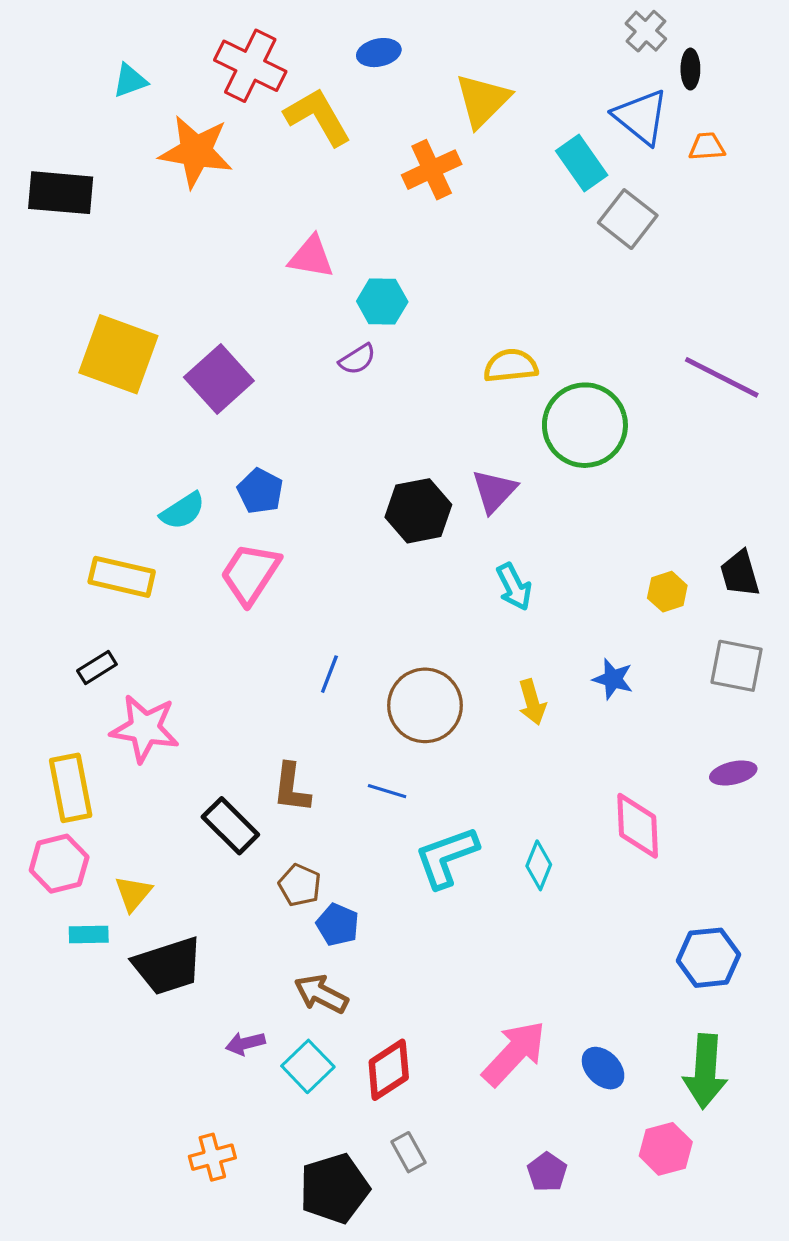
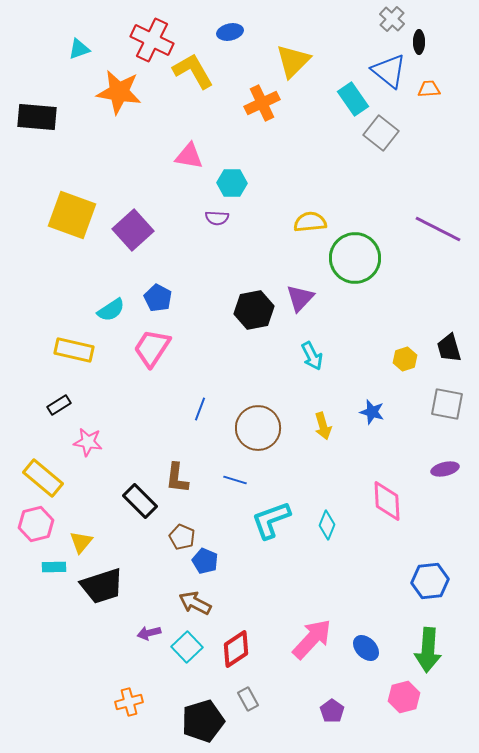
purple semicircle: (357, 359) -> (217, 218), turned 35
pink star: (145, 728) -> (88, 442), size x0.7
yellow rectangle: (71, 788) -> (43, 478), turned -39

